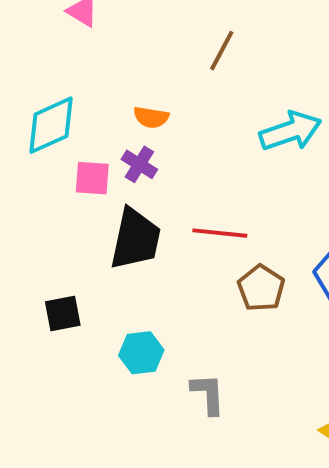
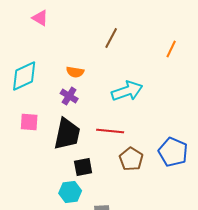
cyan arrow: (290, 131) -> (127, 91), moved
pink square: (92, 178) -> (29, 122), moved
black square: (63, 314) -> (83, 167), moved

